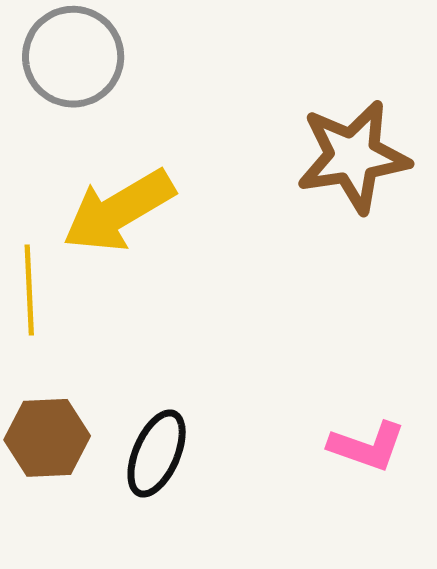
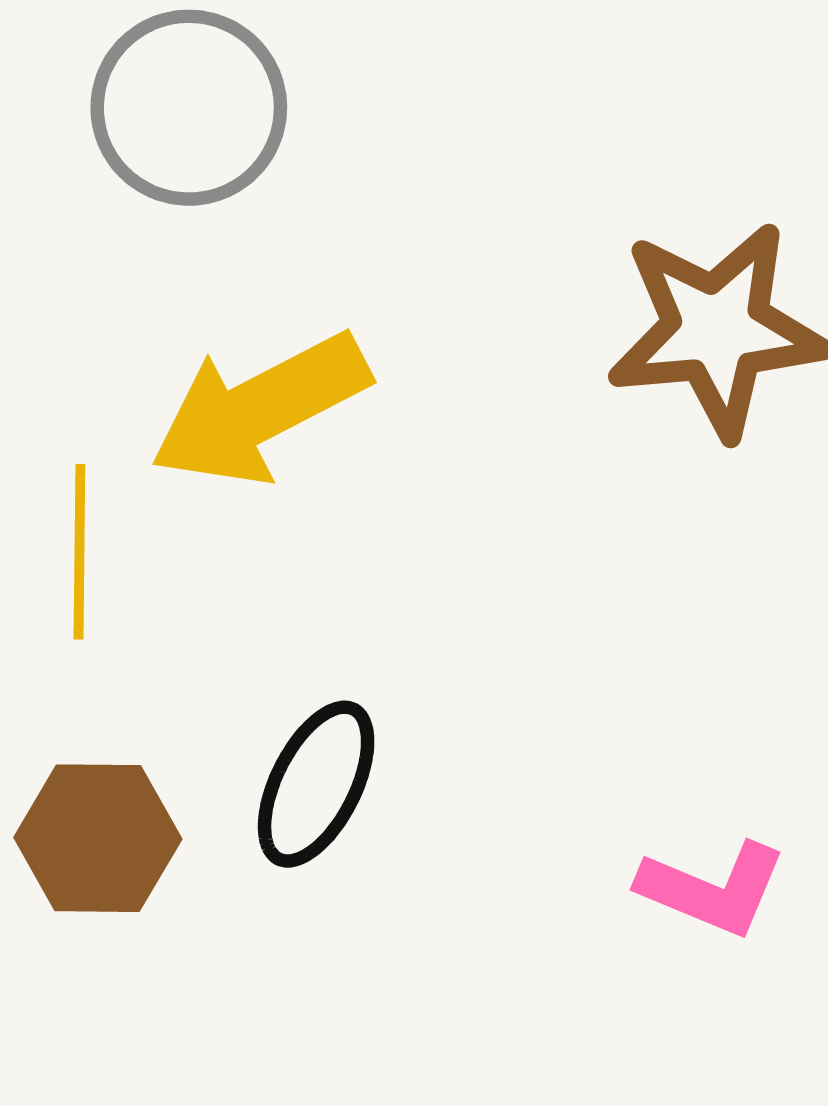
black ellipse: (157, 454) -> (316, 784), moved

